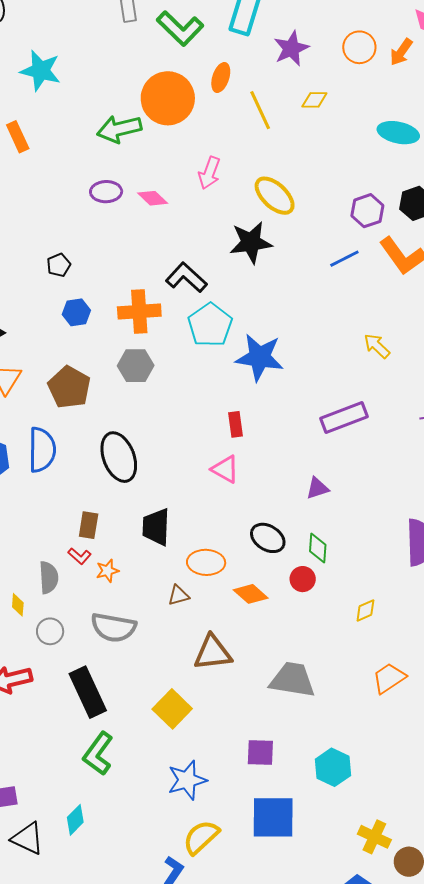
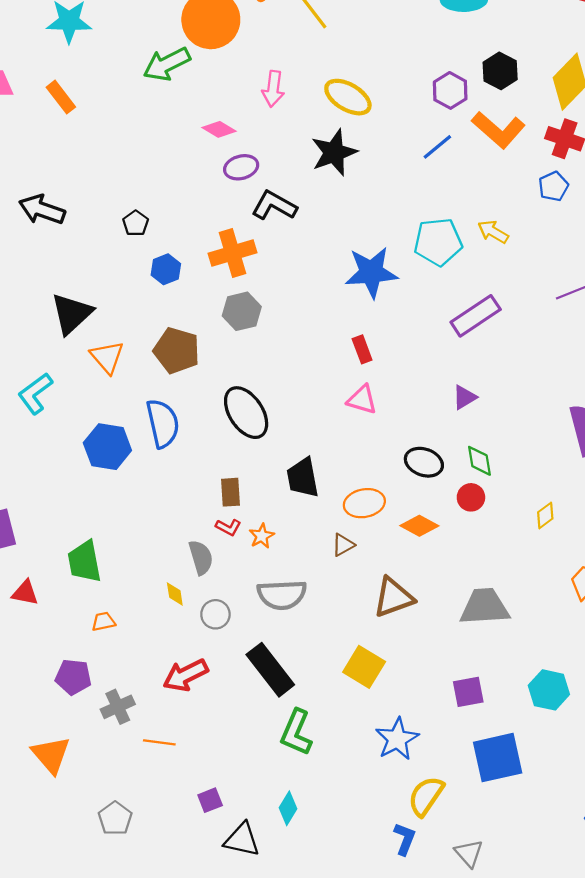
purple ellipse: (106, 192) -> (241, 167), moved
cyan pentagon: (210, 325) -> (438, 242), moved, turned -30

